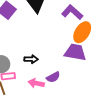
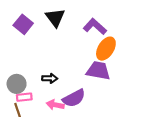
purple semicircle: (53, 77) -> (74, 98), size x1.5

